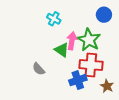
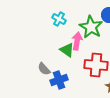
green star: (89, 40) -> (91, 27), moved
blue cross: (78, 80) -> (59, 80), moved

